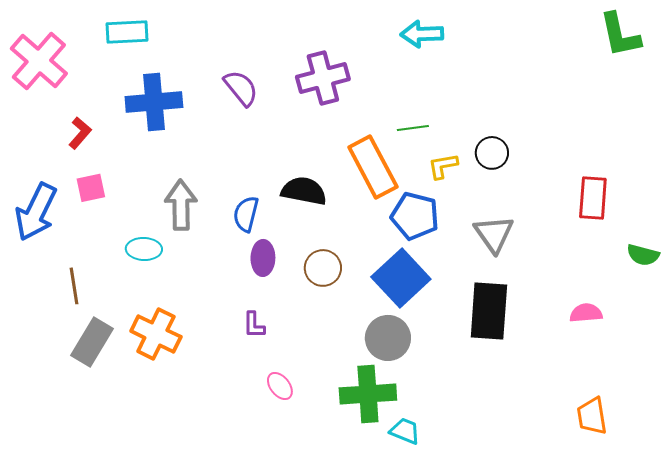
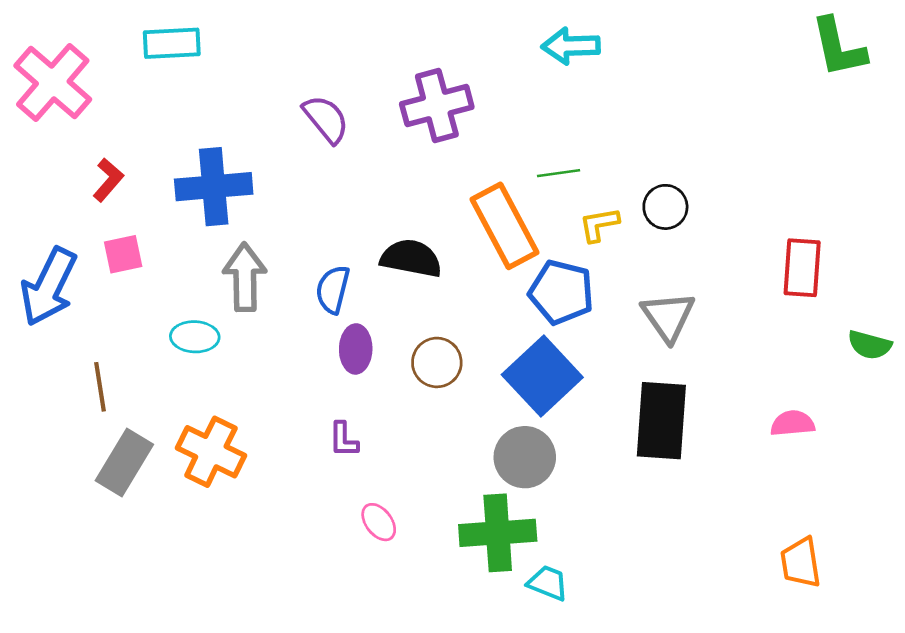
blue cross: (154, 102) -> (214, 187), moved

